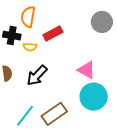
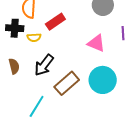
pink triangle: (86, 70) -> (96, 43), moved
brown rectangle: (54, 114) -> (67, 83), moved

